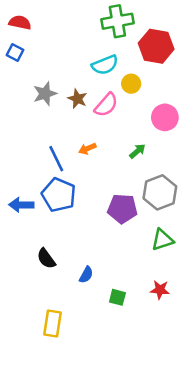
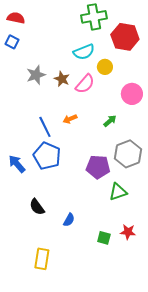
blue arrow: (21, 205) -> (17, 164), turned 48
green triangle: (162, 240) -> (118, 192), moved
green square: (117, 297) -> (104, 238), moved

